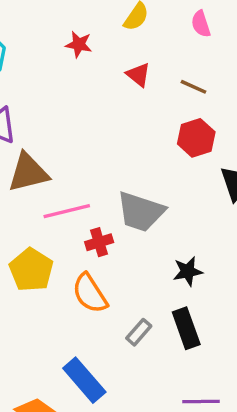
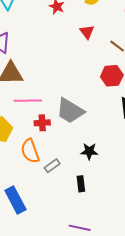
black rectangle: (186, 328) -> (81, 184), size x0.7
gray rectangle: (139, 332) -> (52, 166), moved

